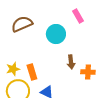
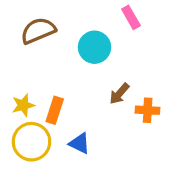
brown arrow: (71, 62) -> (119, 94), turned 48
orange rectangle: (32, 72) -> (55, 110), turned 35

